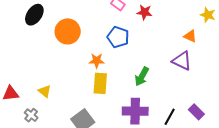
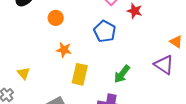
orange circle: (68, 31) -> (56, 18), size x0.6
orange star: (97, 61) -> (64, 50), moved

